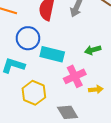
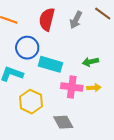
pink cross: (75, 76) -> (72, 87), turned 30
yellow arrow: (96, 89) -> (94, 88), moved

